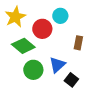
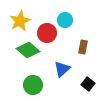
green circle: (33, 70) -> (33, 85), moved
black square: (71, 80) -> (88, 84), moved

